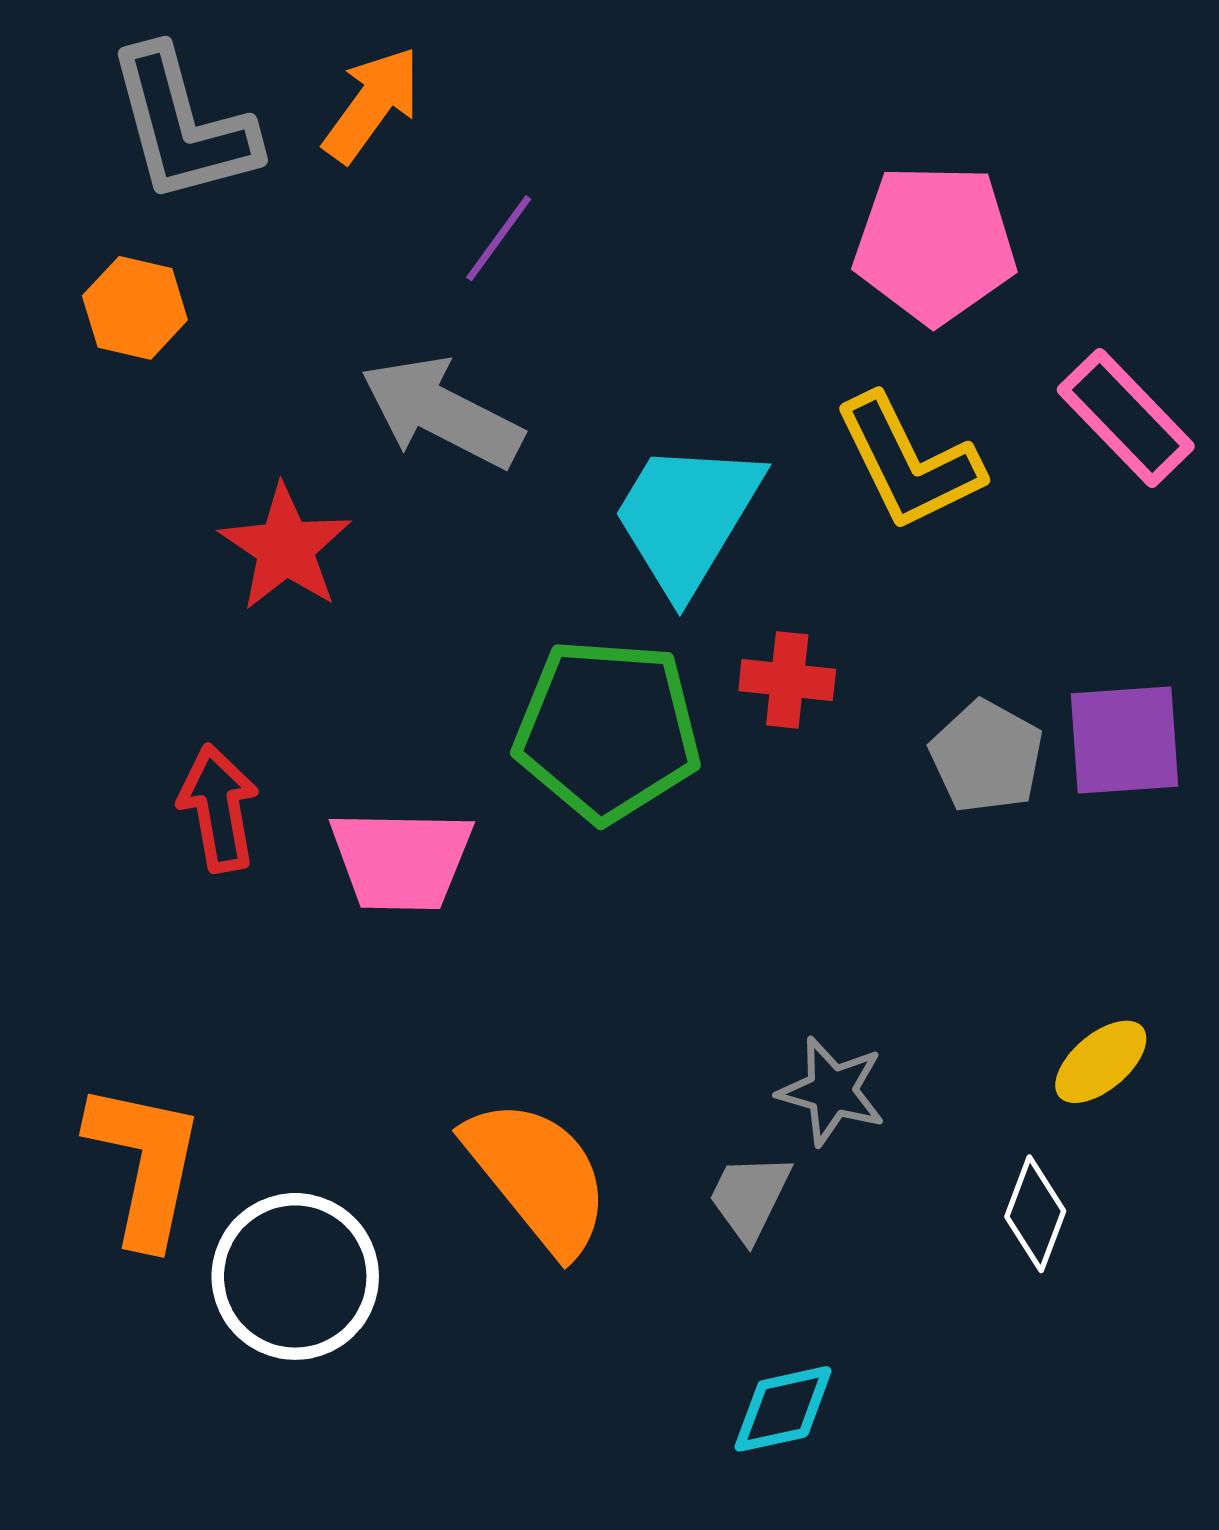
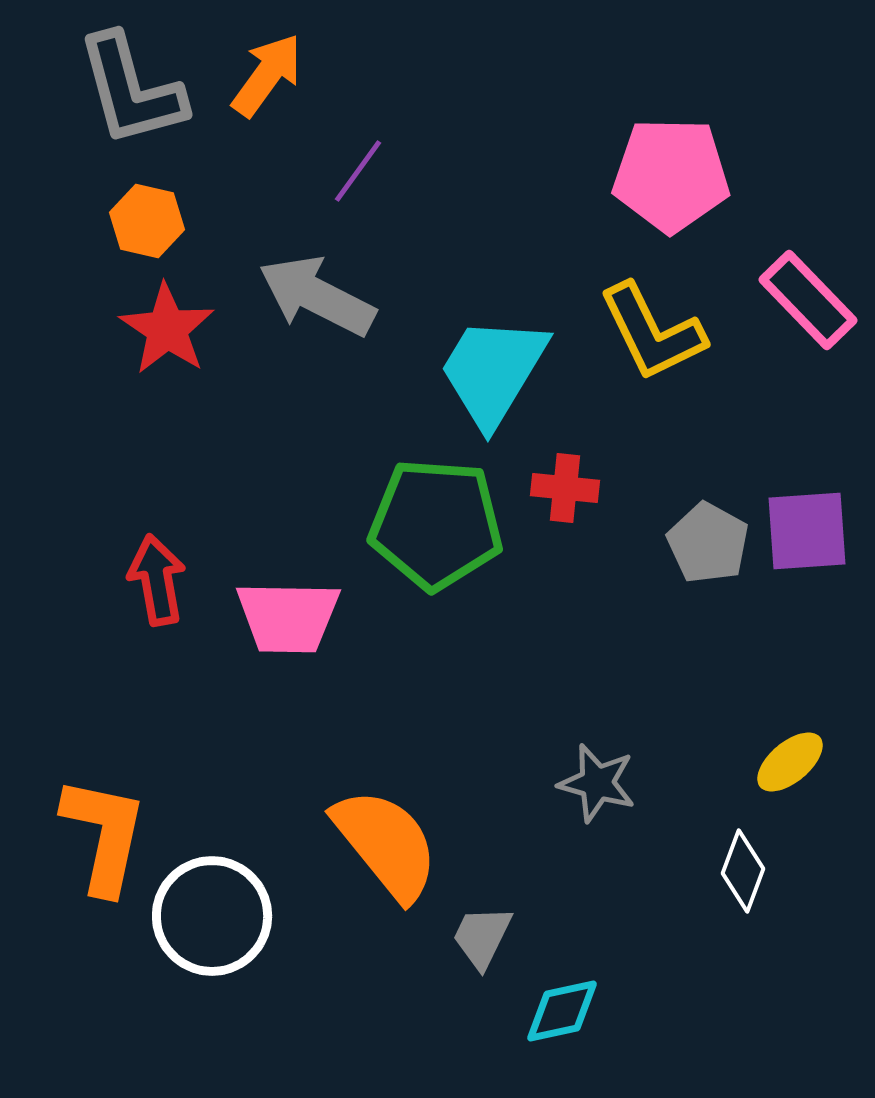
orange hexagon: (135, 308) -> (147, 221), moved
red star: (285, 548) -> (167, 329), moved
gray trapezoid: (750, 1197) -> (482, 937), moved

